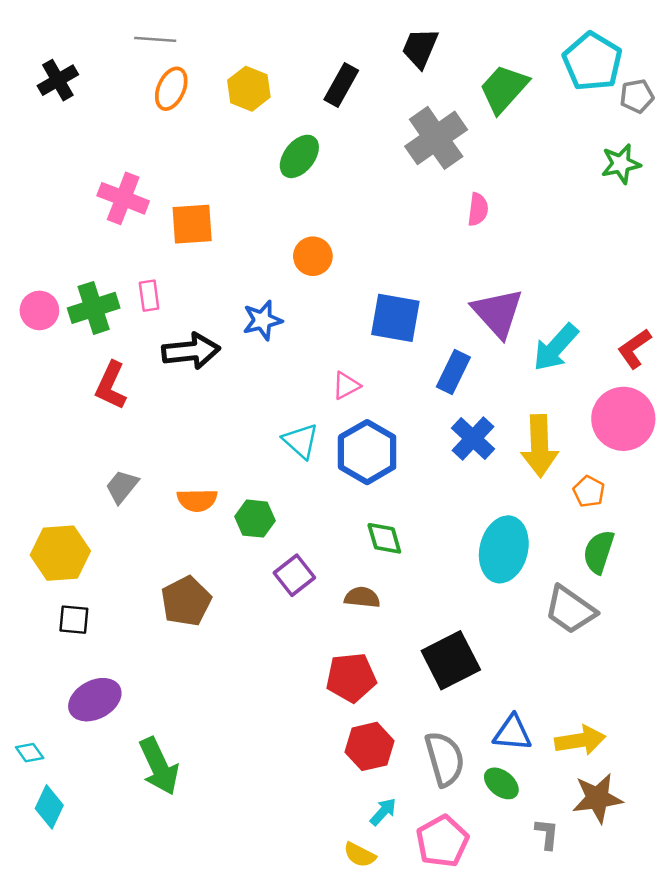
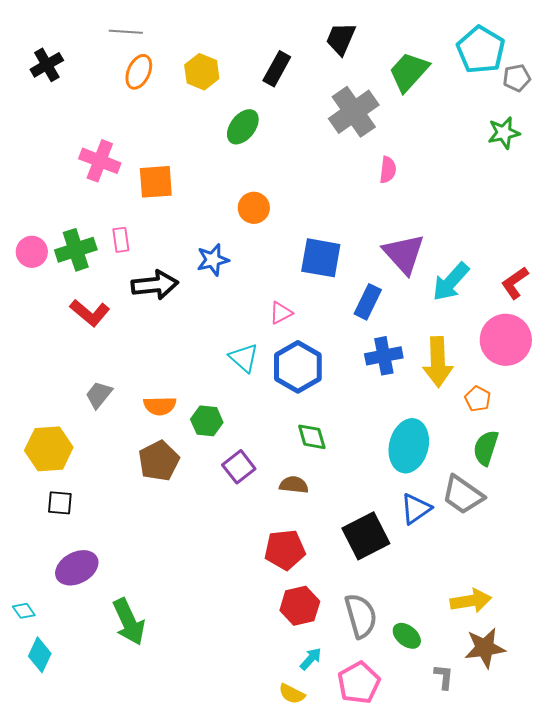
red L-shape: (111, 386) -> (90, 313), turned -75
blue cross: (473, 439) -> (384, 356), turned 36
brown pentagon: (186, 601) -> (159, 461), moved
blue triangle: (512, 733) -> (416, 509), moved, turned -40

